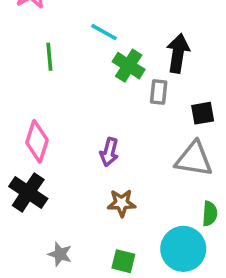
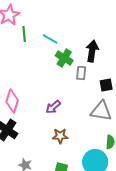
green line: (49, 57) -> (24, 34), moved
purple arrow: (109, 152) -> (53, 107), turned 35

